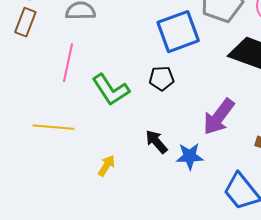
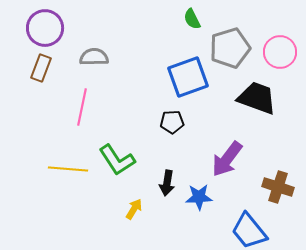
green L-shape: (111, 90) -> (117, 160), moved
black arrow: (156, 142) -> (167, 183), turned -130
yellow arrow: (106, 166) -> (134, 209), moved

